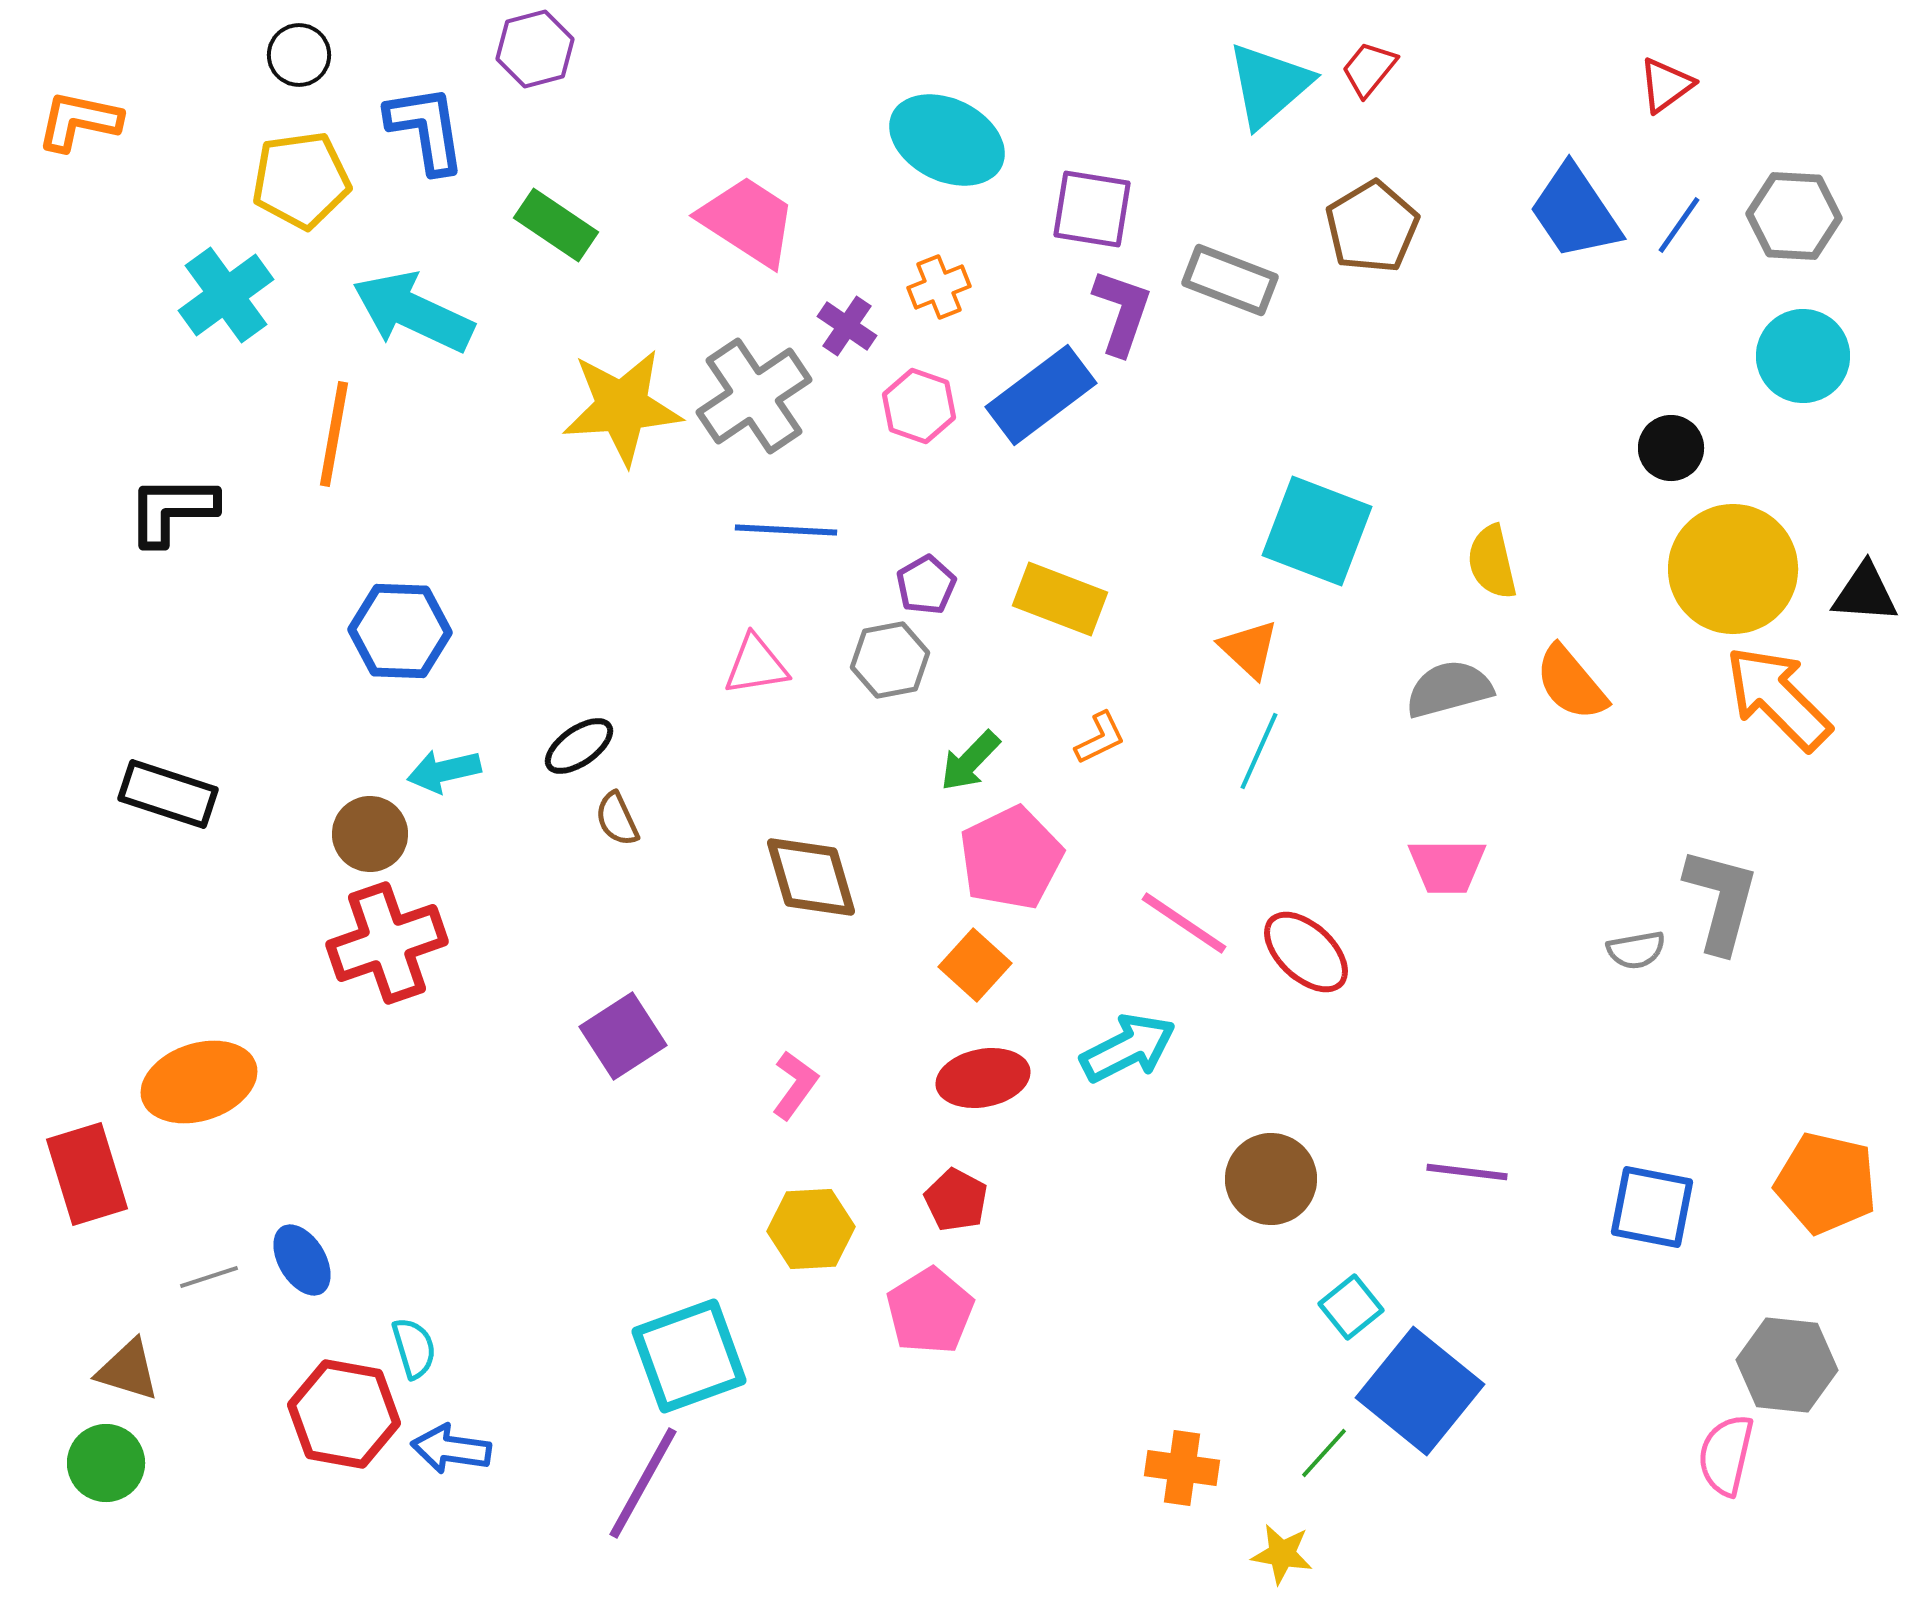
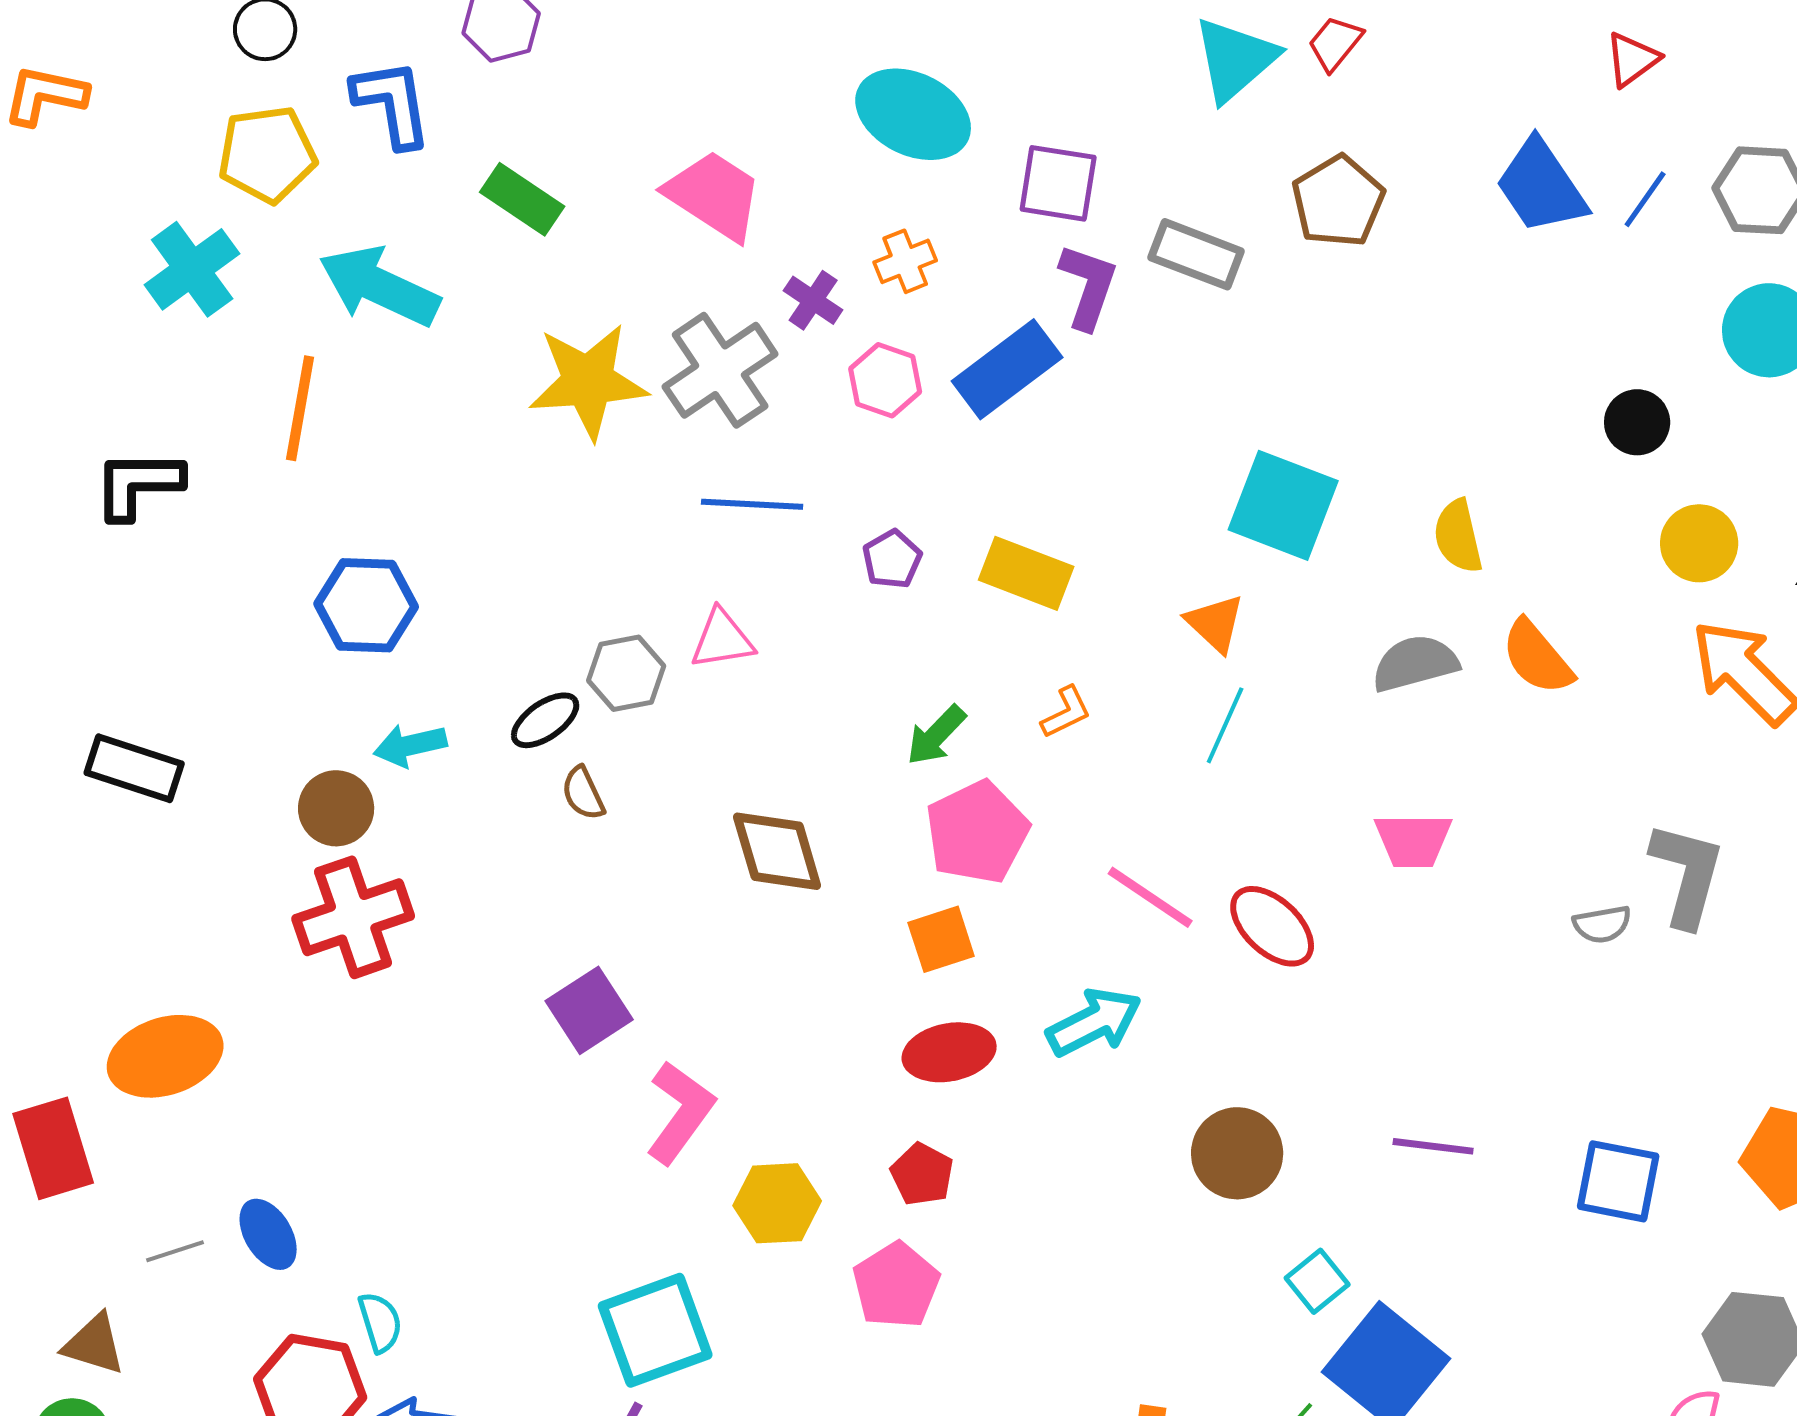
yellow circle: (1733, 569) -> (1699, 543), size x0.6
gray hexagon: (890, 660) -> (626, 673), moved
orange square: (975, 965) -> (941, 939), turned 30
pink L-shape: (795, 1085) -> (680, 1112), moved, size x1.5

